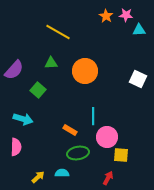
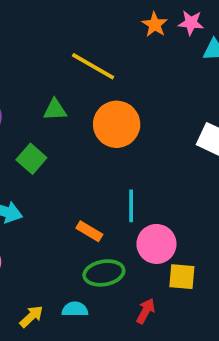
yellow line: (58, 32) -> (93, 66), moved
red arrow: (108, 178) -> (146, 311), moved

